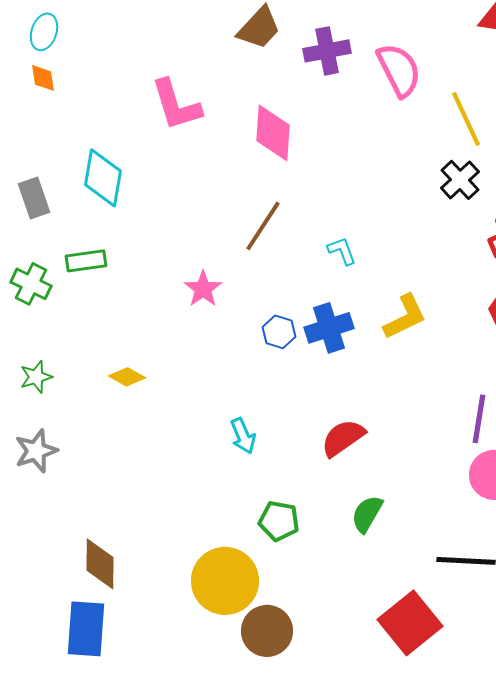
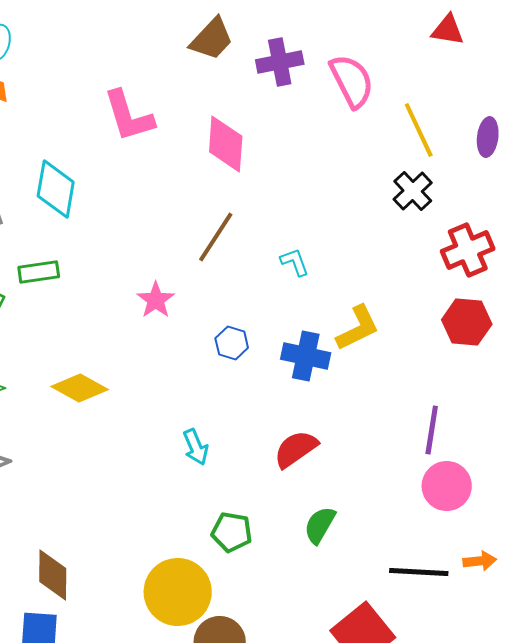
blue cross: (329, 328) -> (306, 356), moved, turned 30
yellow diamond: (127, 377) -> (80, 388), size x1.5

